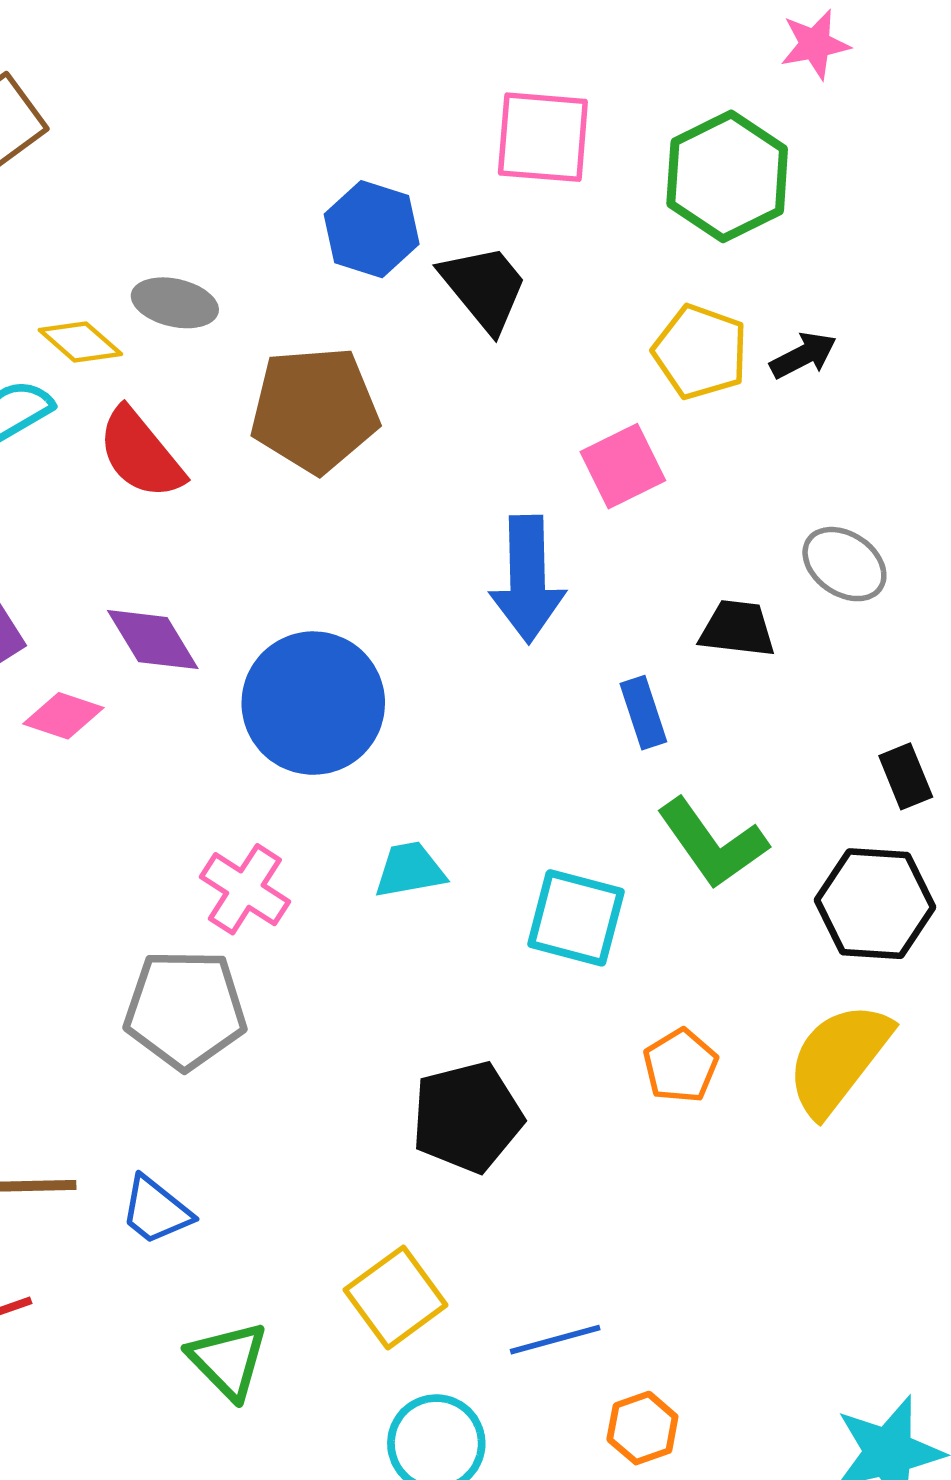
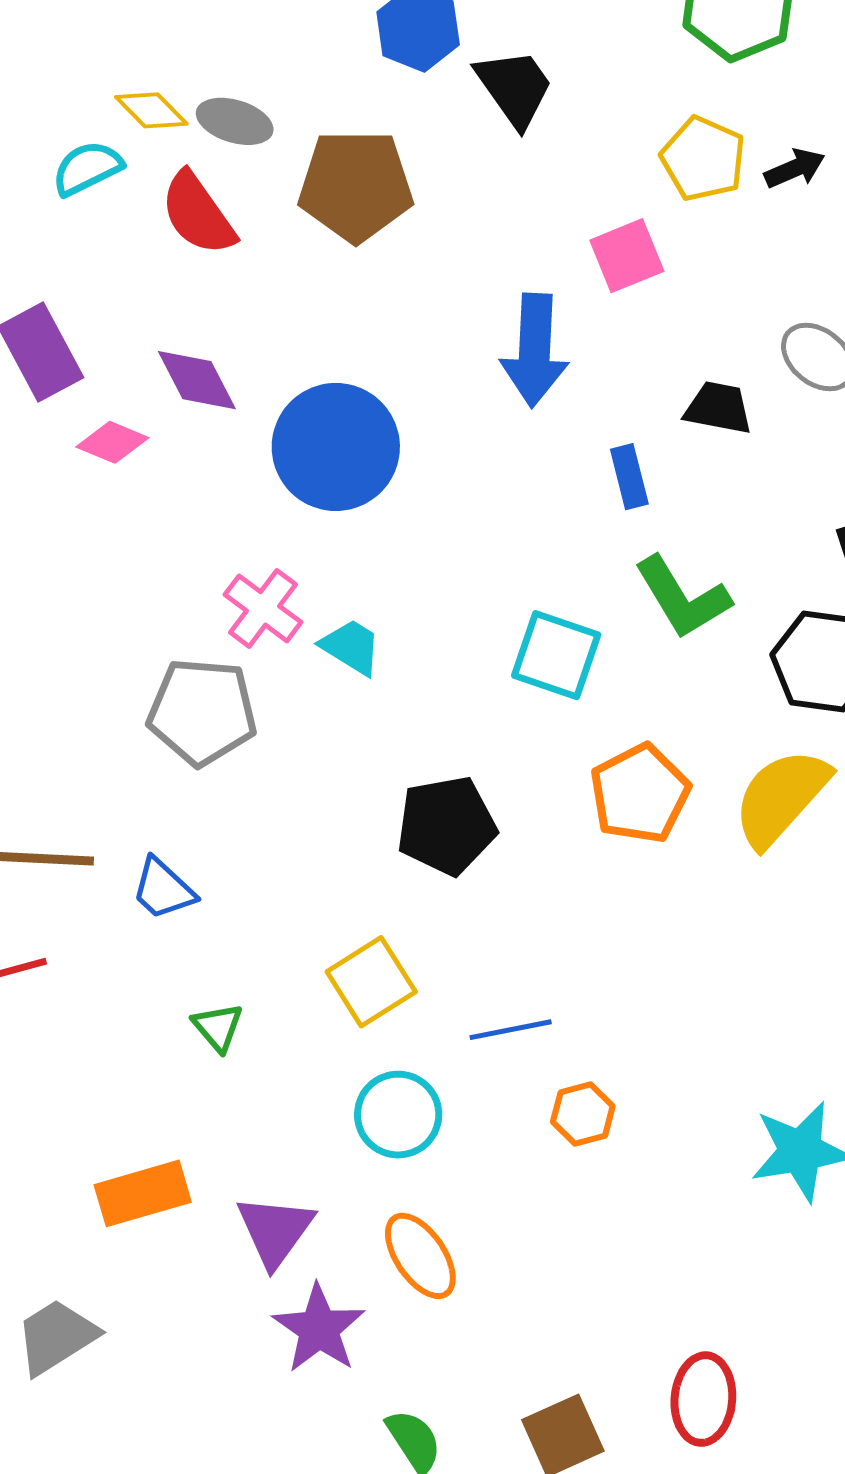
gray ellipse: (175, 303) -> (235, 121), moved
cyan trapezoid: (410, 870) -> (351, 647), moved, turned 38
orange pentagon: (680, 1066) -> (640, 794), size x1.5
green triangle: (228, 1360) -> (218, 1027), size x0.7

